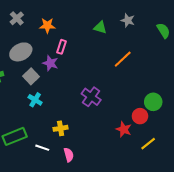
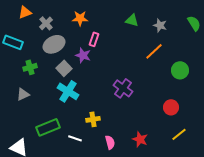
gray cross: (17, 18) -> (46, 23), moved
gray star: (128, 20) -> (160, 25), moved
cyan cross: (35, 100) -> (68, 91), size x1.5
green circle: (153, 102) -> (180, 70), moved
red star: (124, 129) -> (140, 139), moved
pink semicircle: (69, 155) -> (110, 142), moved

